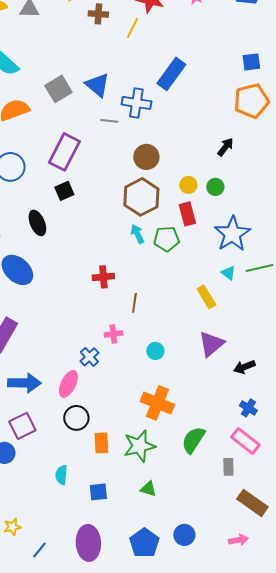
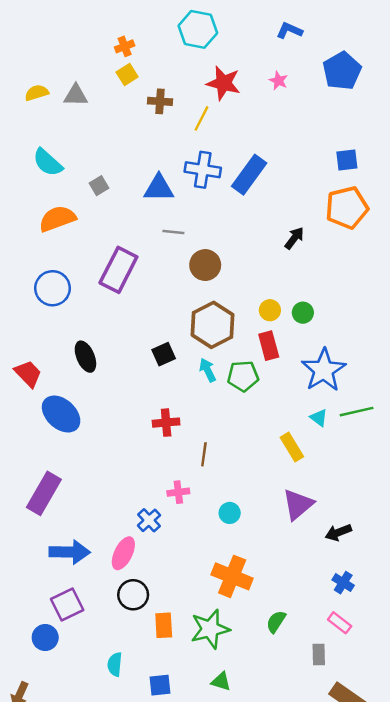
blue triangle: (97, 85) -> (159, 188), turned -40
gray square: (58, 89) -> (99, 186), moved, size x0.6
blue cross: (136, 103) -> (203, 170), moved
black arrow: (225, 147) -> (294, 238), moved
brown circle: (146, 157) -> (205, 265), moved
black square: (64, 191) -> (164, 354), moved
green semicircle: (193, 440) -> (276, 622), size x0.7
pink rectangle: (245, 441) -> (340, 623), size x0.7

